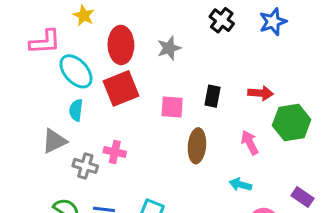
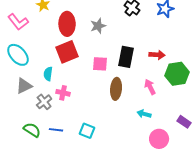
pink L-shape: (45, 42) -> (18, 22), turned 55
cyan ellipse: (76, 71) -> (18, 55), moved
black rectangle: (212, 96) -> (126, 57), size x1.5
cyan semicircle: (76, 110) -> (48, 74), moved
gray cross: (85, 166) -> (44, 102), turned 35

